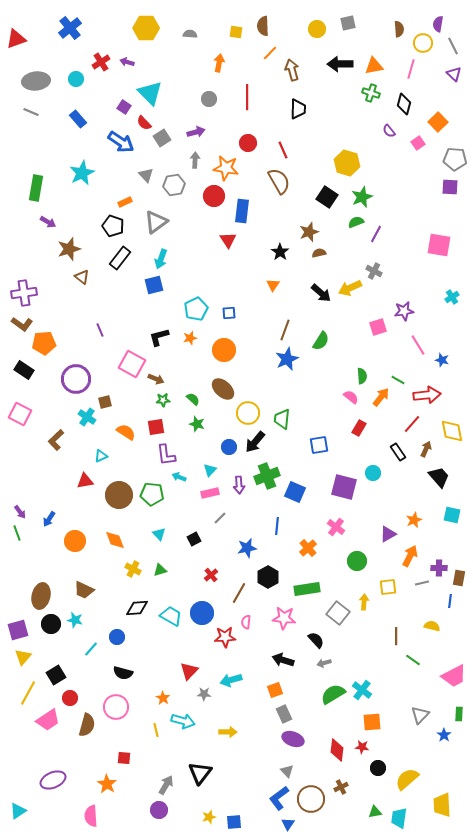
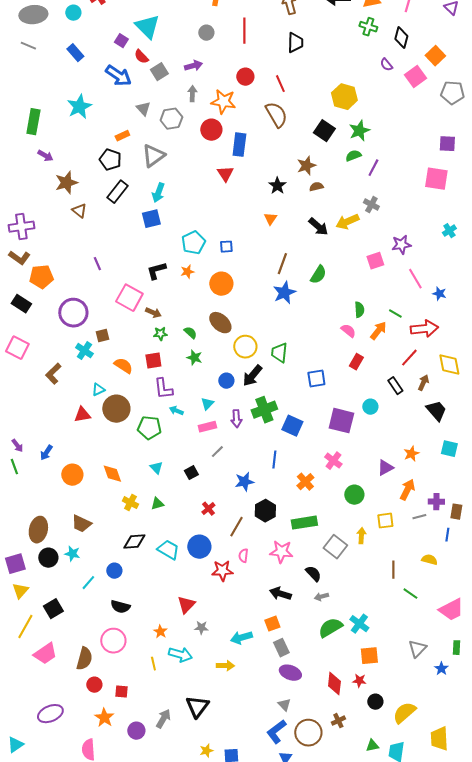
pink square: (418, 143) -> (415, 77), size x1.5
purple square: (450, 187) -> (447, 144), moved
brown circle: (119, 495) -> (116, 409), moved
cyan arrow: (231, 680) -> (241, 638), moved
red circle: (70, 698) -> (94, 685), moved
purple circle: (159, 810) -> (136, 731), moved

